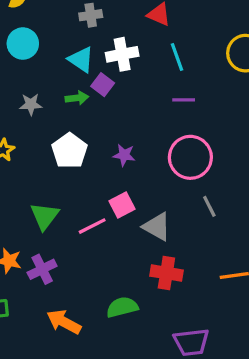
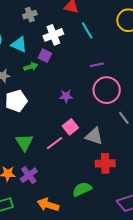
cyan triangle: (81, 60) -> (19, 45), moved
purple line: (184, 100) -> (97, 65), moved
white pentagon: (70, 151) -> (16, 101), moved, turned 30

